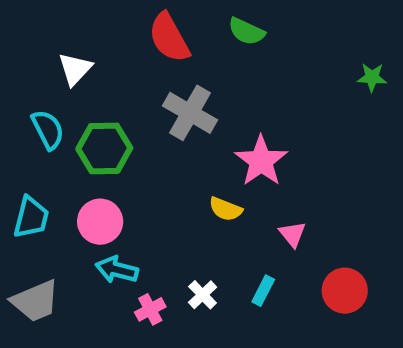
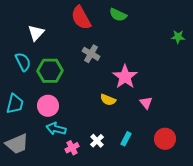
gray cross: (190, 113) -> (91, 54), size x0.7
pink triangle: (292, 234) -> (146, 103), moved

